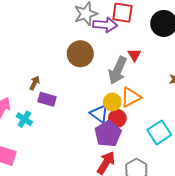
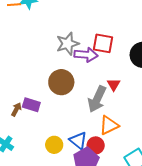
purple rectangle: (47, 99) -> (31, 105), moved
yellow circle: (112, 102) -> (54, 145), moved

